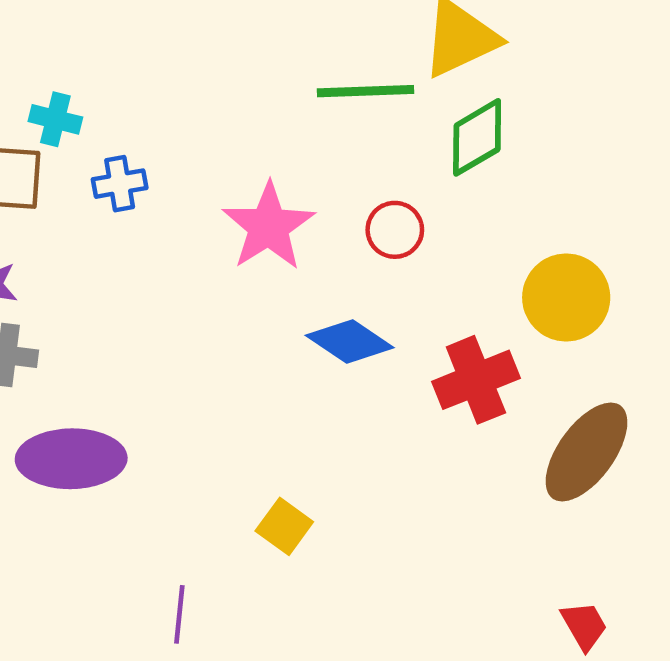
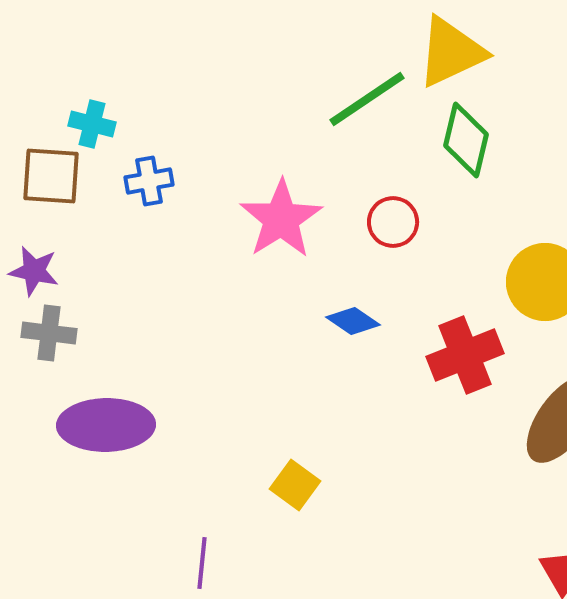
green line: (365, 91) -> (367, 99), turned -32
green diamond: (477, 137) -> (466, 140), turned -46
blue diamond: (350, 341) -> (353, 321), size x0.7

